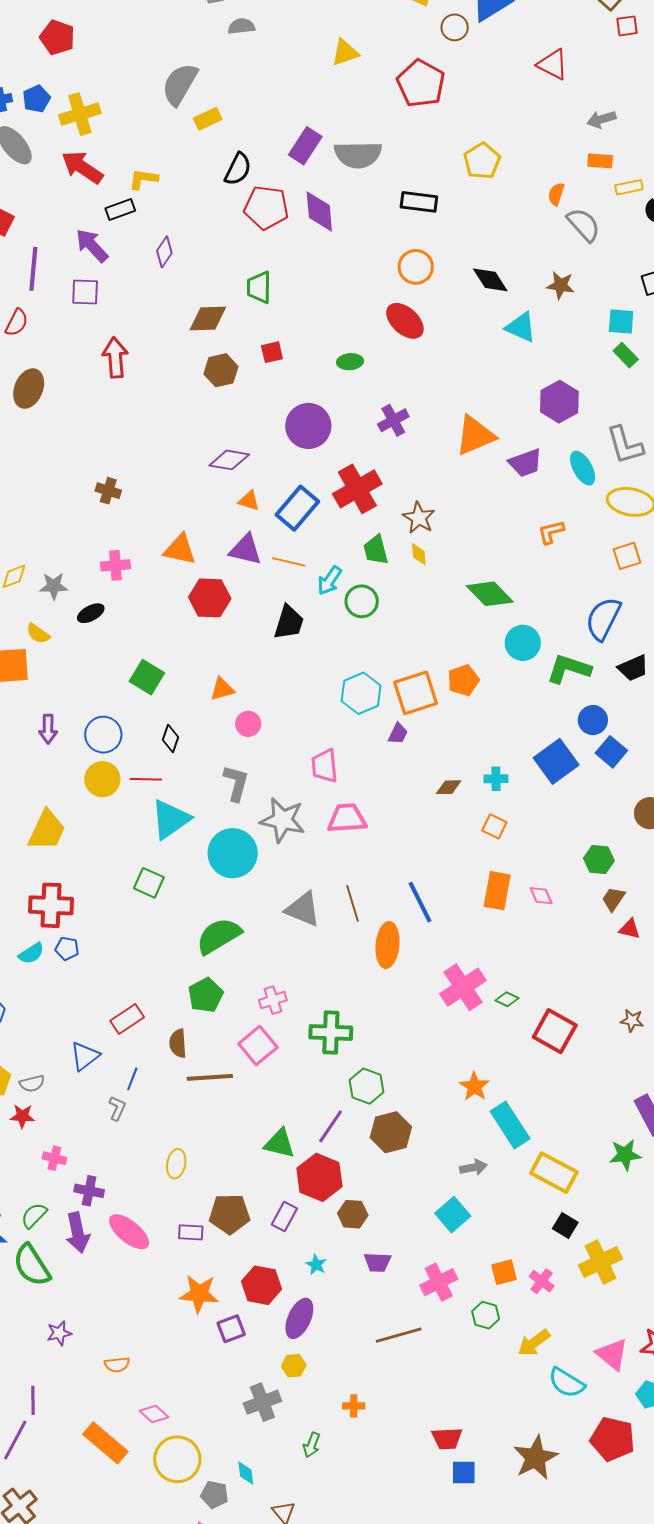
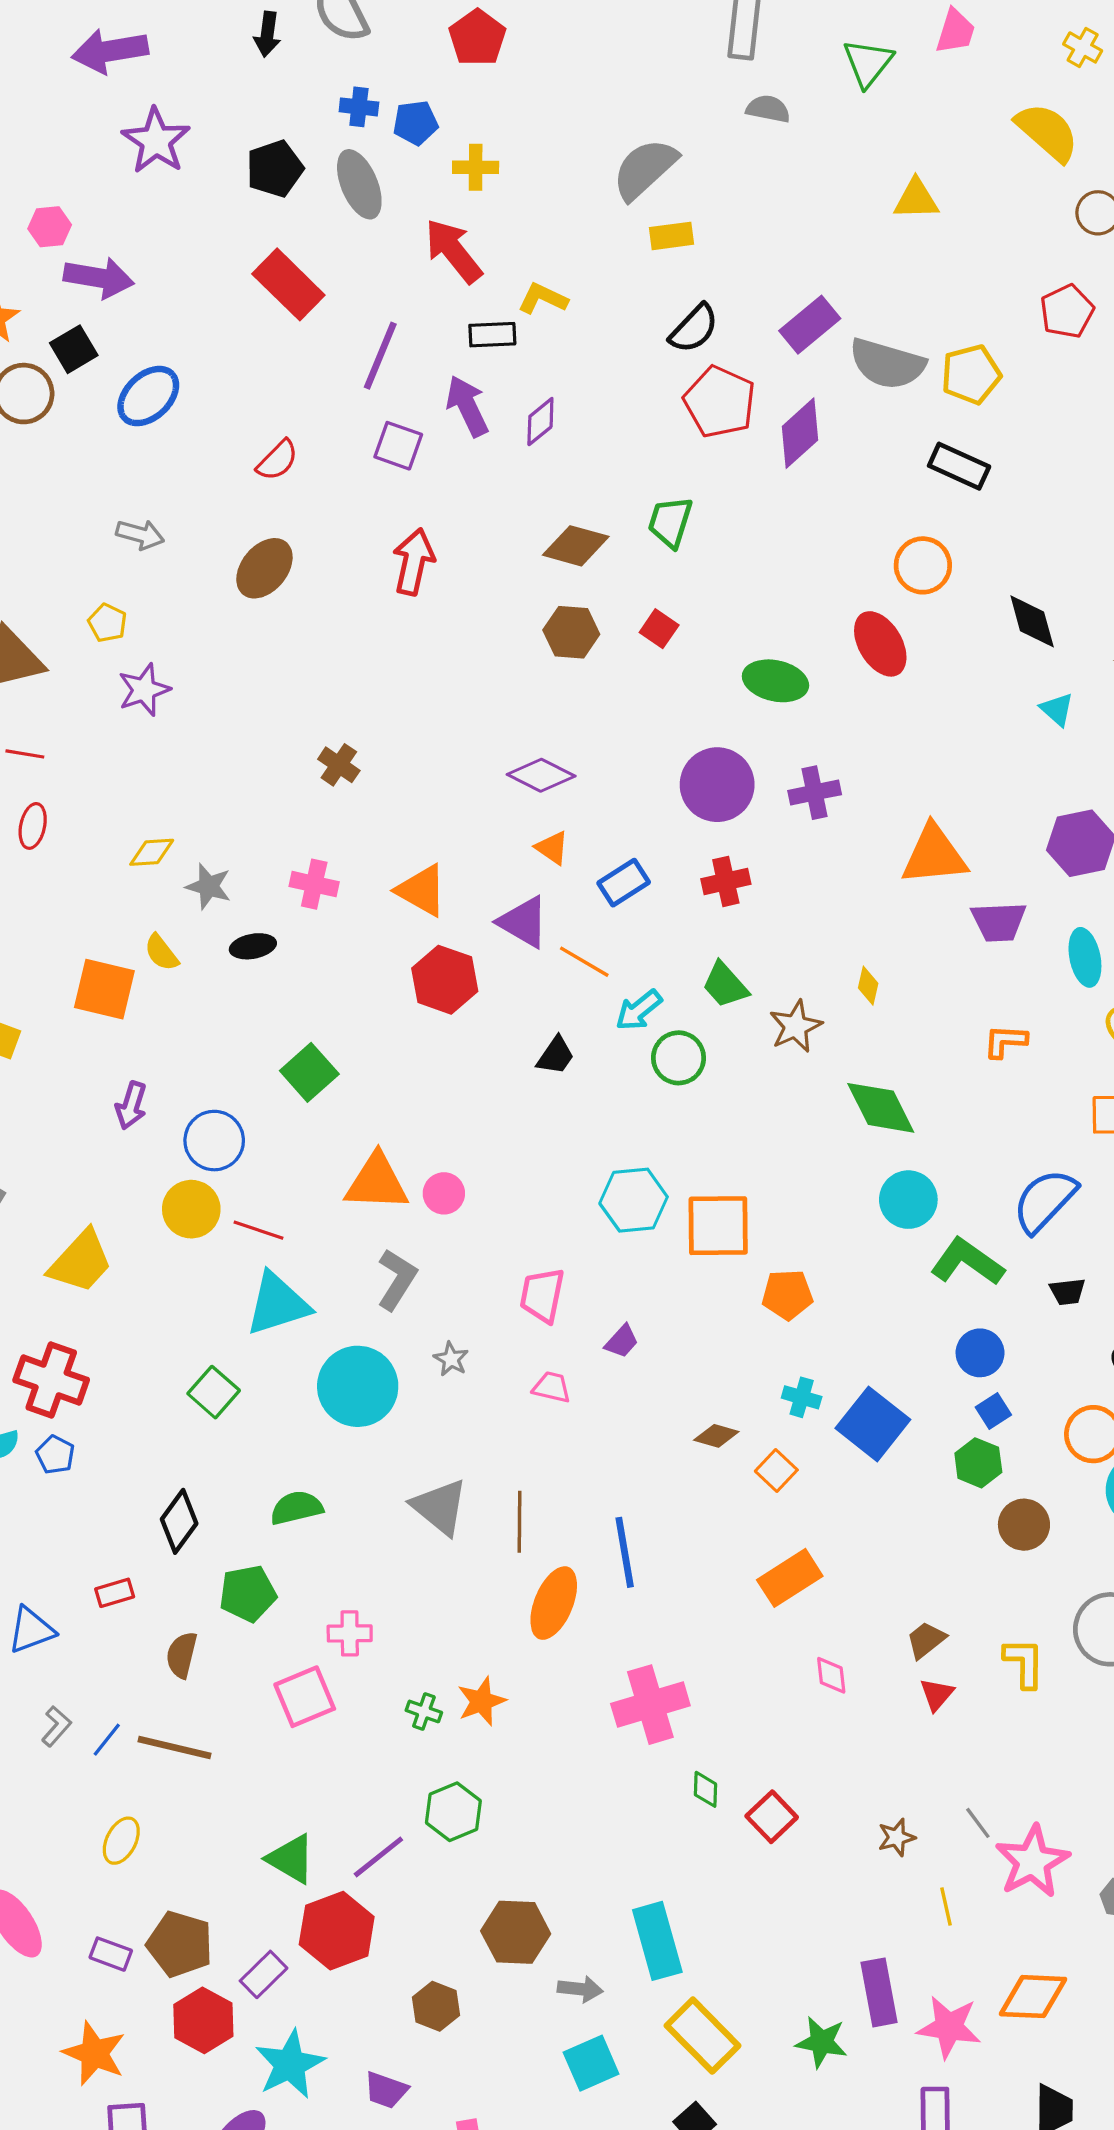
red pentagon: (421, 83) -> (1067, 311), moved, size x0.7
yellow cross: (80, 114) -> (476, 167), size x0.7
yellow pentagon: (482, 161) -> (971, 374), moved
purple diamond: (319, 211) -> (800, 433), turned 36
purple arrow: (92, 246) -> (467, 406), moved
purple line: (33, 269) -> (380, 356), moved
cyan triangle: (521, 327) -> (1057, 709), size x0.7
red square: (272, 352) -> (659, 629), turned 30
green ellipse: (350, 362) -> (775, 681), size x1.5
purple circle: (308, 426) -> (717, 785), moved
red cross: (357, 489) -> (726, 881), size x0.6
blue rectangle: (297, 508) -> (624, 883), size x0.7
brown star: (419, 518) -> (796, 1026), moved
green trapezoid: (376, 550) -> (725, 985), turned -44
yellow diamond: (419, 554) -> (868, 986), moved
black trapezoid: (289, 622) -> (556, 1056), size x0.7
black trapezoid: (633, 668) -> (1067, 1292), size x0.7
orange pentagon: (463, 680) -> (787, 1295), moved
orange triangle: (222, 689) -> (377, 1182), moved, size x1.6
purple trapezoid: (398, 734) -> (622, 1341), moved
black diamond: (170, 739) -> (179, 1521), moved, size x1.4
blue square: (611, 752) -> (993, 1411), size x0.7
blue square: (556, 761) -> (873, 1424), moved, turned -33
brown diamond: (449, 787) -> (716, 1436), moved
pink trapezoid: (347, 818) -> (552, 1387), size x0.6
gray star: (283, 820) -> (451, 1359), size x0.5
green hexagon: (599, 860) -> (978, 1463), moved
orange rectangle: (497, 891) -> (790, 1578), moved, turned 30
pink diamond: (541, 896) -> (831, 1675), moved
red triangle: (630, 929) -> (937, 1694), turned 40
green semicircle: (219, 936) -> (296, 1508), size x0.7
green diamond: (507, 999) -> (705, 1789), moved, turned 50
red rectangle: (127, 1019) -> (115, 1593), size x0.7
brown star: (632, 1021) -> (897, 1837), turned 30
red square: (555, 1031) -> (772, 1817), size x0.7
green cross: (331, 1032) -> (424, 1711), size x0.5
brown line: (210, 1077) -> (175, 1747), moved
blue line: (132, 1079) -> (107, 1740), moved
orange star: (475, 1086) -> (482, 1701), moved
brown hexagon: (391, 1132) -> (516, 1932), moved
brown hexagon: (353, 1214) -> (436, 2006), moved
cyan square: (453, 1215) -> (591, 2063), moved
cyan star: (316, 1265) -> (290, 2064), size x2.0
red hexagon: (262, 1285) -> (203, 2020), moved

